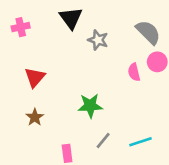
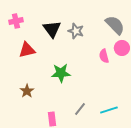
black triangle: (71, 18) -> (52, 29), moved
red triangle: (35, 77) -> (27, 50), moved, turned 36
green star: (90, 106) -> (61, 73), moved

